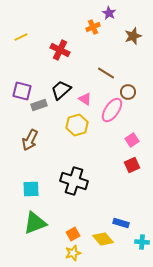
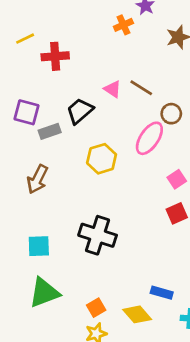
red cross: (60, 50) -> (55, 56), moved, turned -30
pink triangle: (85, 99) -> (113, 89), moved

